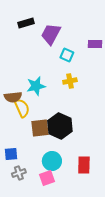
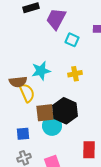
yellow cross: (70, 81) -> (75, 74), moved
blue square: (11, 154) -> (23, 134), moved
cyan circle: (52, 161) -> (52, 126), moved

